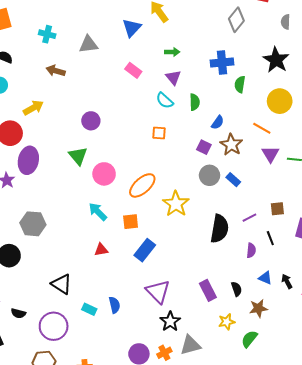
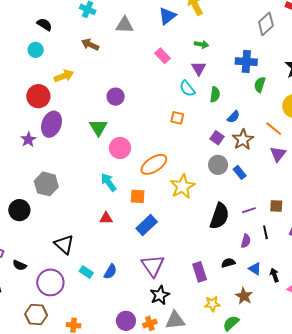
black semicircle: (236, 289) -> (228, 263), moved, turned -96
blue semicircle: (114, 305) -> (110, 272), turned 35
brown star: (258, 308) -> (244, 296), turned 30

